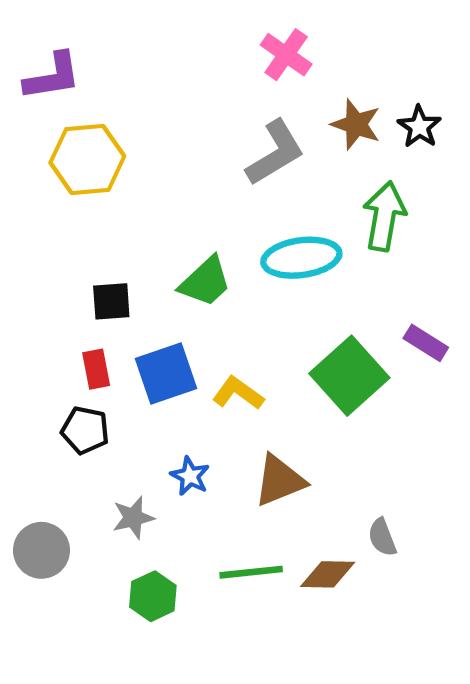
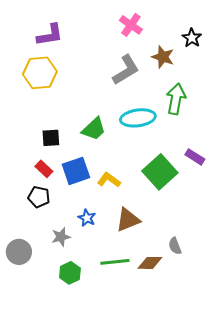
purple L-shape: (52, 76) -> (50, 35), moved
black star: (419, 127) -> (192, 38), moved
red rectangle: (96, 369) -> (44, 169), turned -36

